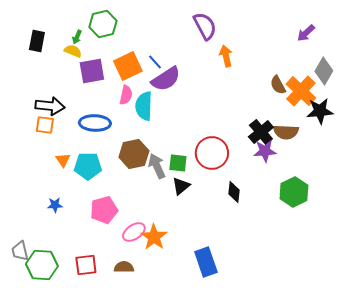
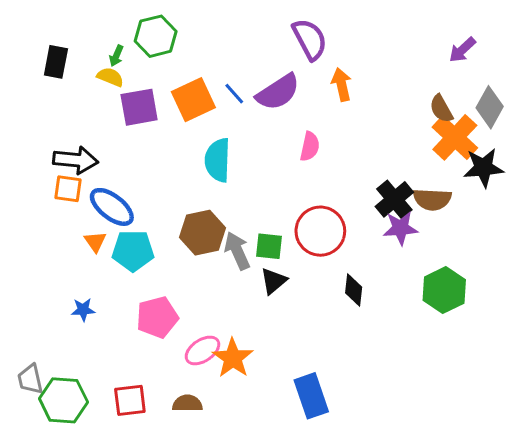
purple semicircle: (166, 79) -> (278, 92), moved
brown semicircle: (278, 85) -> (441, 109), moved
pink semicircle: (126, 95) -> (310, 146), moved
blue ellipse: (95, 123) -> (112, 207), moved, turned 36

